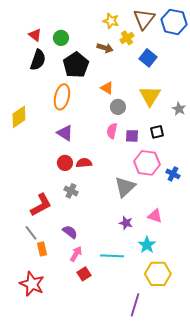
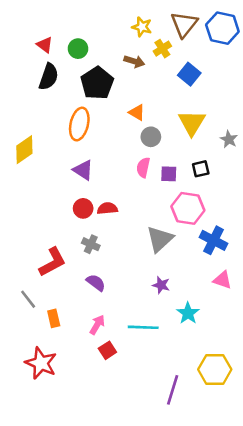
blue cross: (173, 174) -> (214, 240), moved, size x1.5
pink triangle: (155, 216) -> (222, 280), moved
purple semicircle: (70, 232) -> (96, 283), moved
gray line: (31, 233) -> (28, 299), moved
yellow hexagon: (158, 274) -> (215, 369), moved

